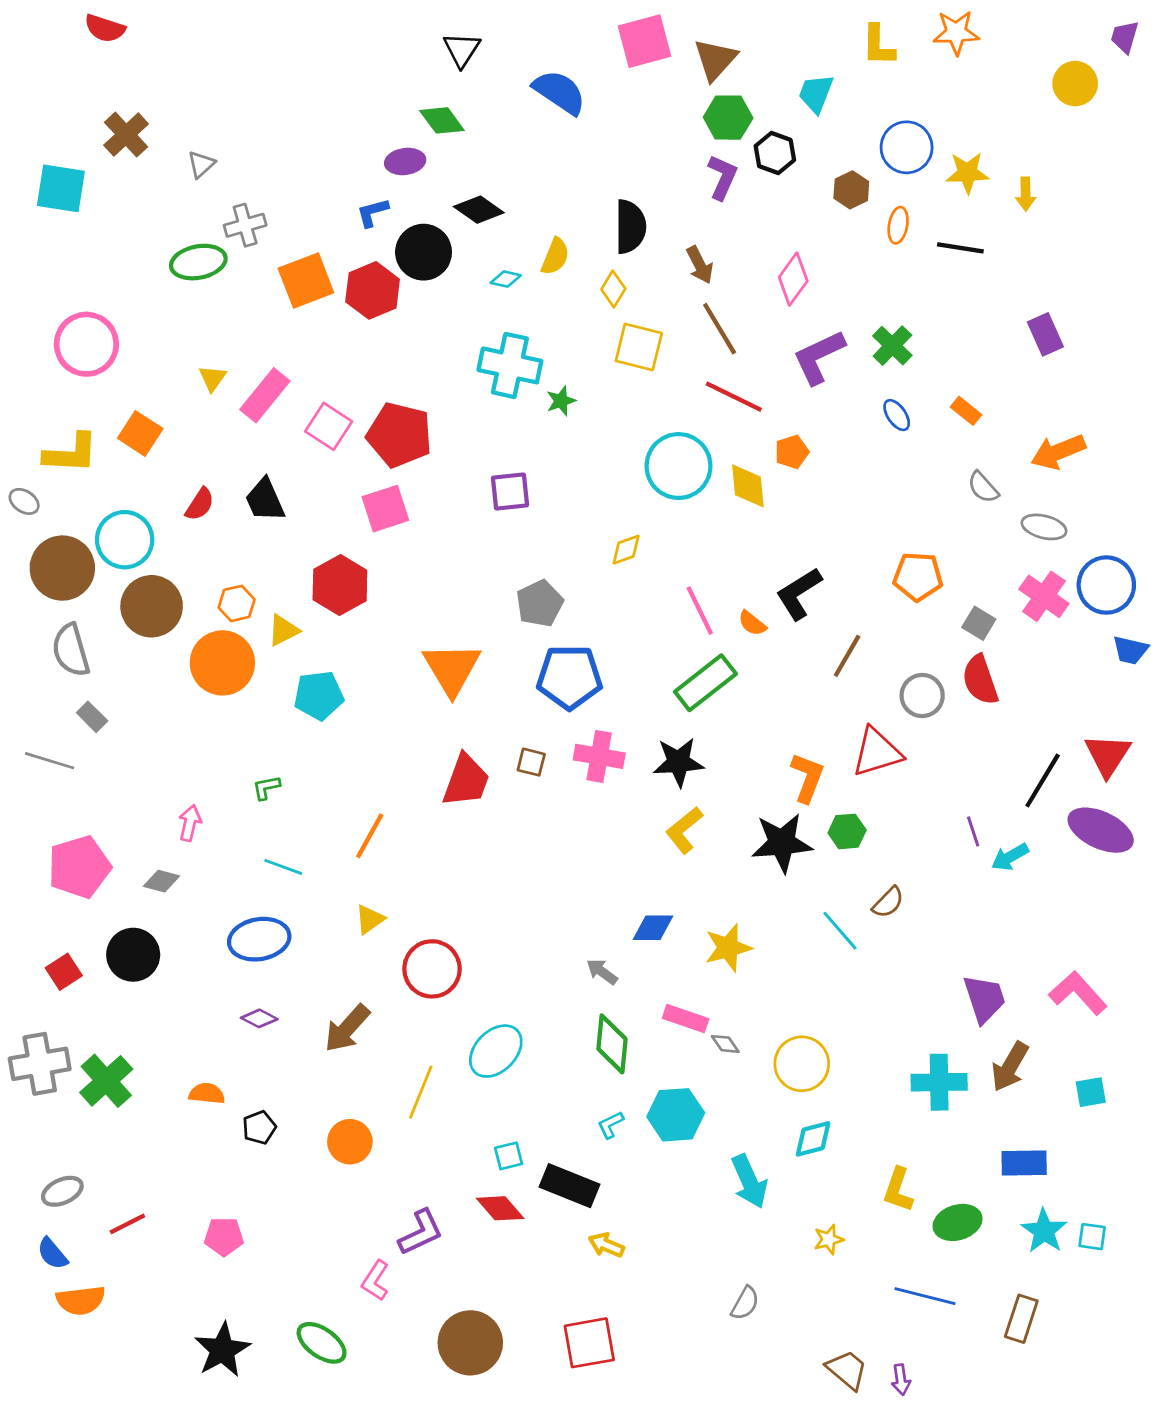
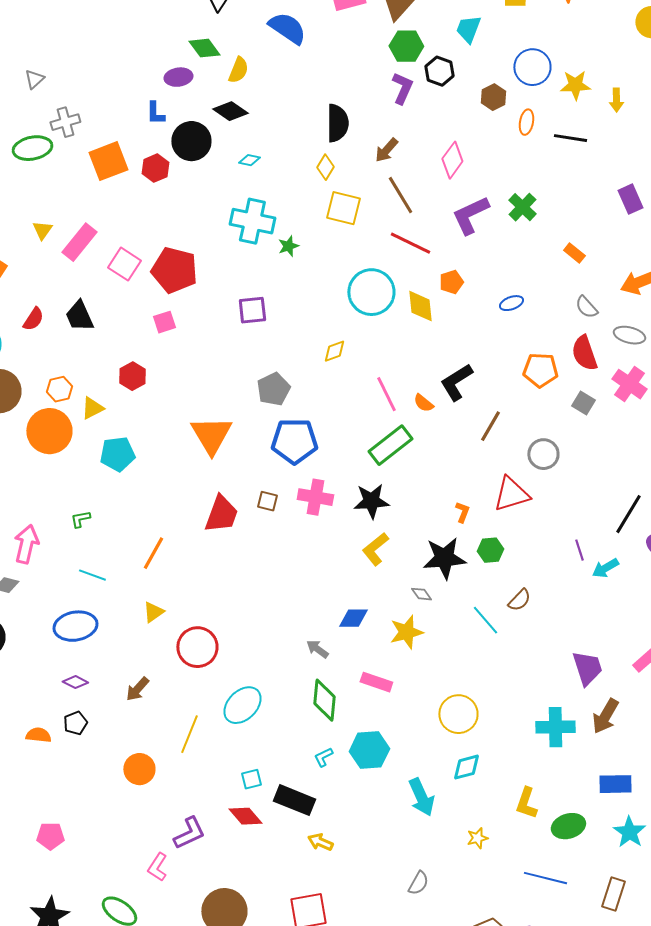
blue L-shape: (373, 212) -> (155, 113), turned -75
yellow semicircle: (555, 256) -> (238, 70), moved
brown arrow: (700, 265) -> (386, 150), turned 68
red hexagon: (373, 290) -> (155, 168), size x0.7
blue ellipse: (897, 415) -> (511, 303), moved, turned -75
pink square: (385, 509) -> (164, 322), size x0.7
red hexagon: (340, 585) -> (132, 376), size x0.7
red semicircle: (980, 680) -> (584, 353), moved
orange L-shape: (807, 778) -> (462, 512), size x0.6
pink arrow: (190, 823) -> (26, 544), size x1.5
brown arrow: (347, 1028) -> (137, 689), size x0.7
gray diamond: (725, 1044) -> (421, 594), moved
black pentagon: (259, 1128) -> (75, 723), moved

